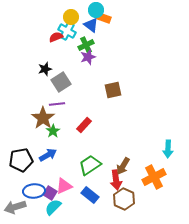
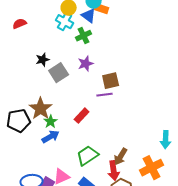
red semicircle: (56, 37) -> (20, 24), moved
purple star: (88, 57) -> (86, 64), moved
purple line: (57, 104) -> (105, 95), moved
blue arrow: (48, 155) -> (51, 137), moved
black pentagon: (21, 160) -> (19, 121), moved

